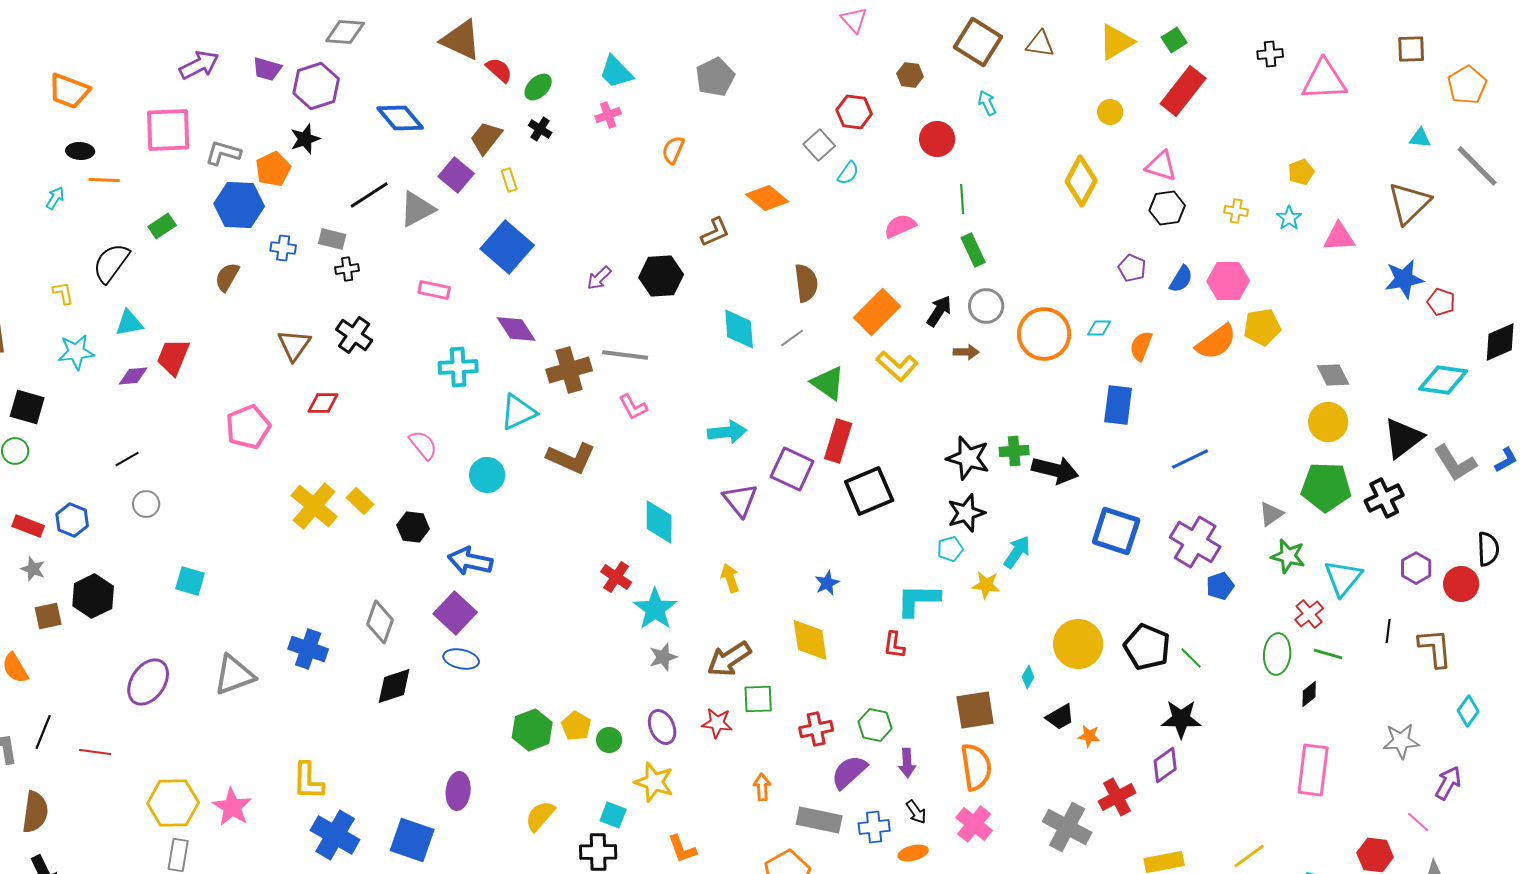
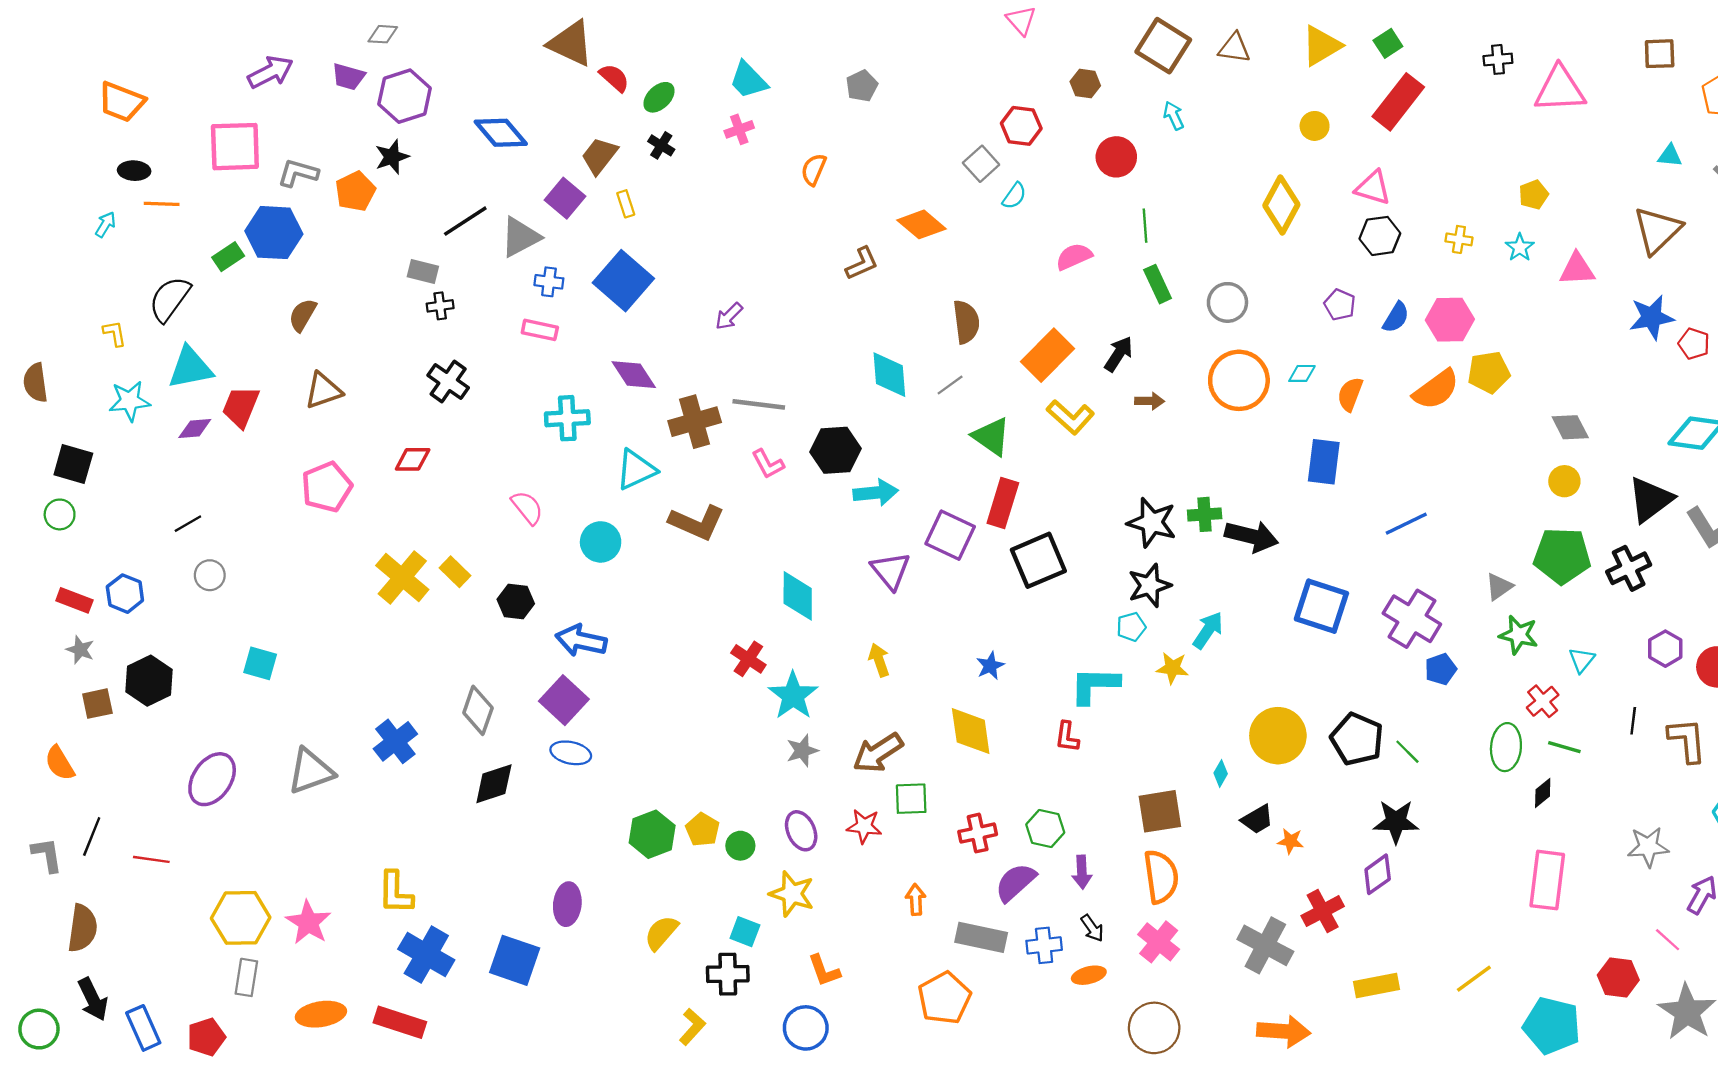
gray diamond: (345, 32) -> (383, 34), moved, size x0.7
gray pentagon: (715, 77) -> (862, 86), size x0.7
blue hexagon: (239, 205) -> (274, 233), moved
blue cross: (283, 248) -> (549, 282), moved
black hexagon: (661, 276) -> (836, 450), moved
gray circle: (986, 306) -> (1227, 302), moved
cyan triangle: (129, 323) -> (190, 368), size x1.4
brown triangle: (294, 345) -> (323, 391), moved, turned 36
yellow circle: (1328, 422) -> (1564, 481), size x0.7
cyan triangle: (1343, 578) -> (1582, 660), size x0.6
blue cross: (308, 649) -> (395, 741), turned 33

